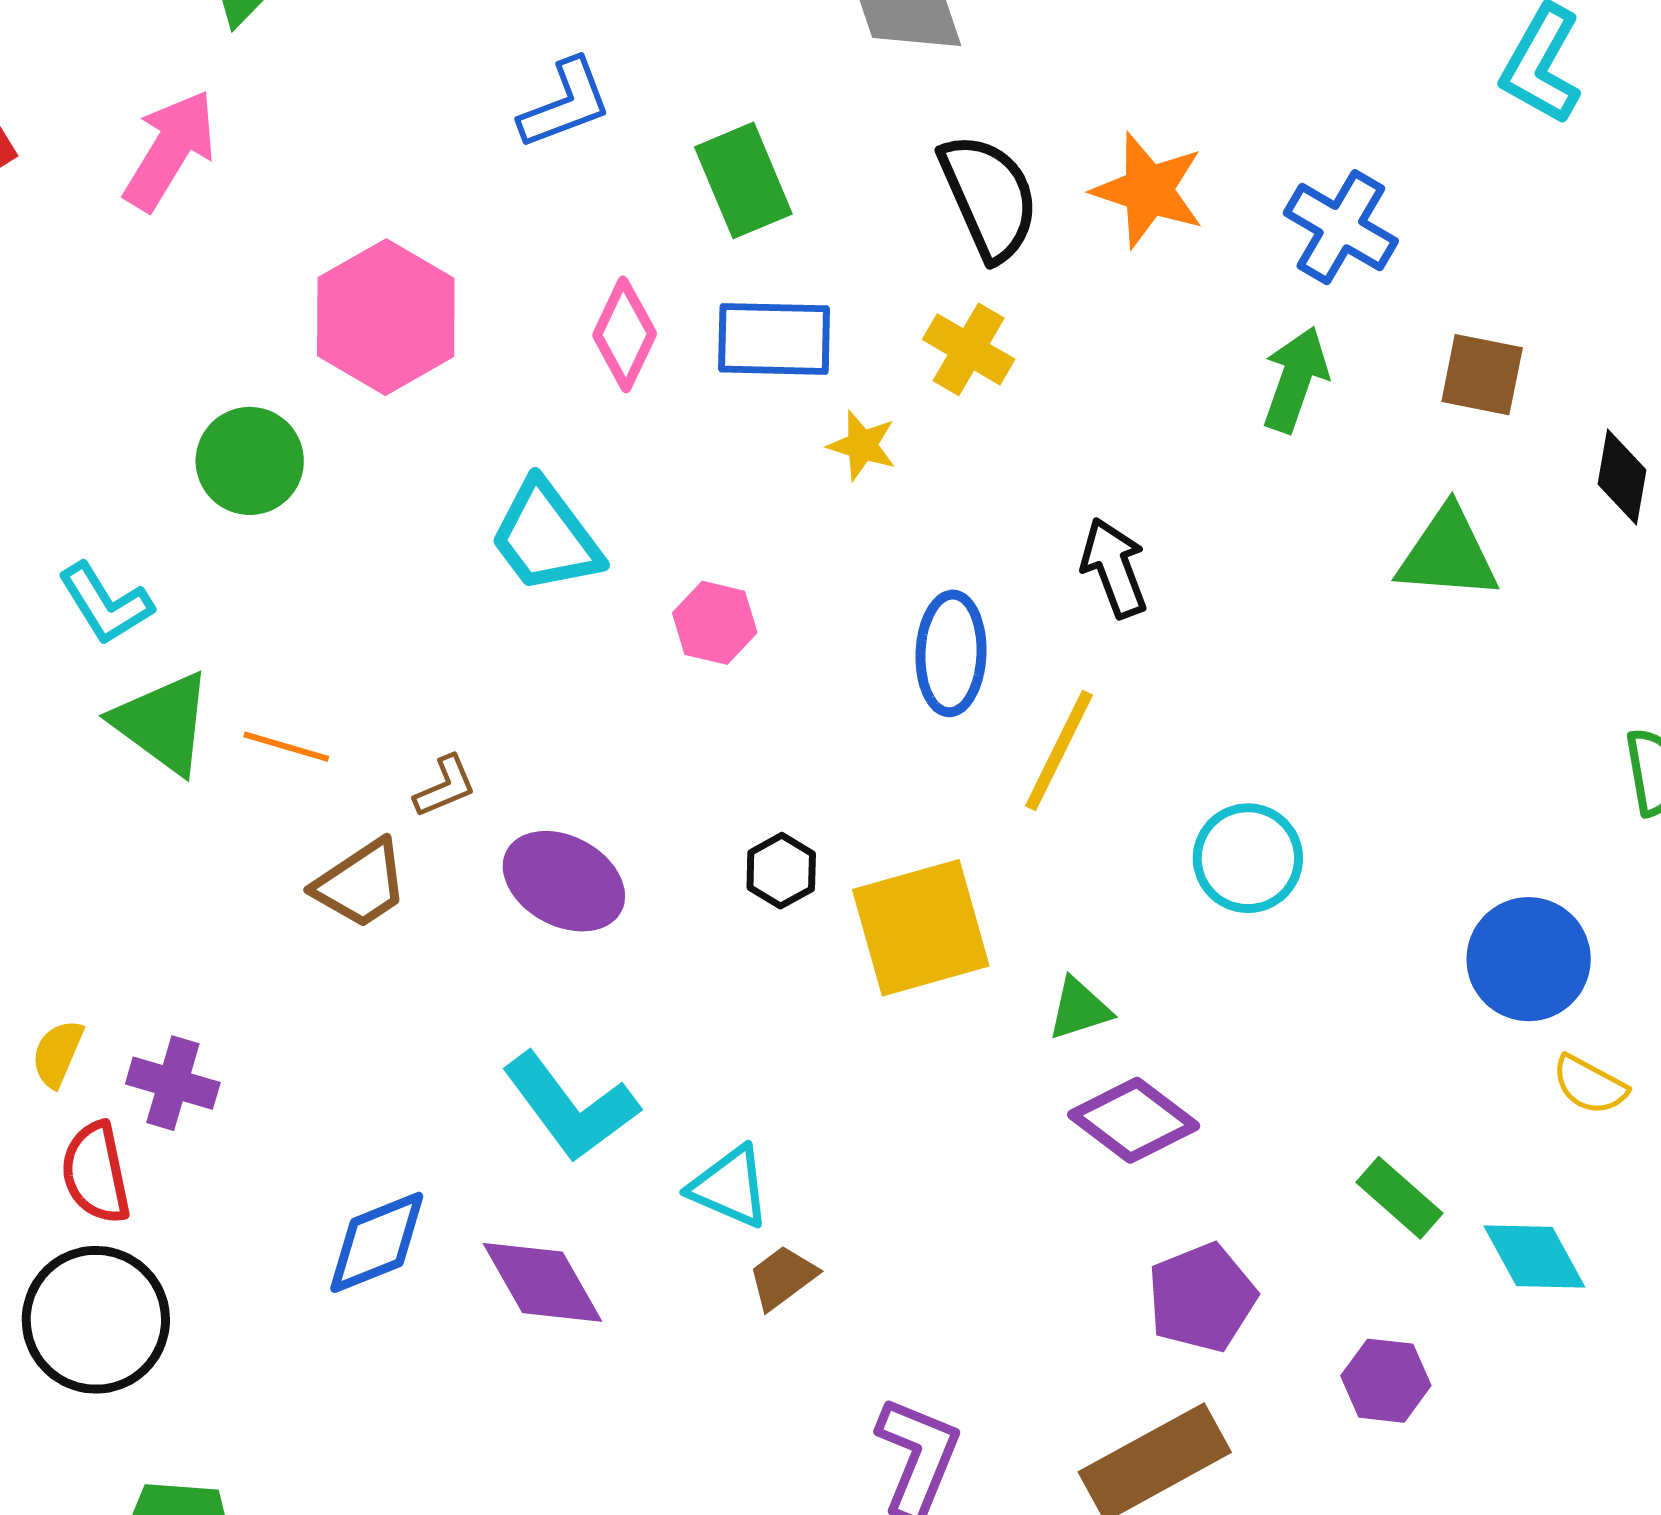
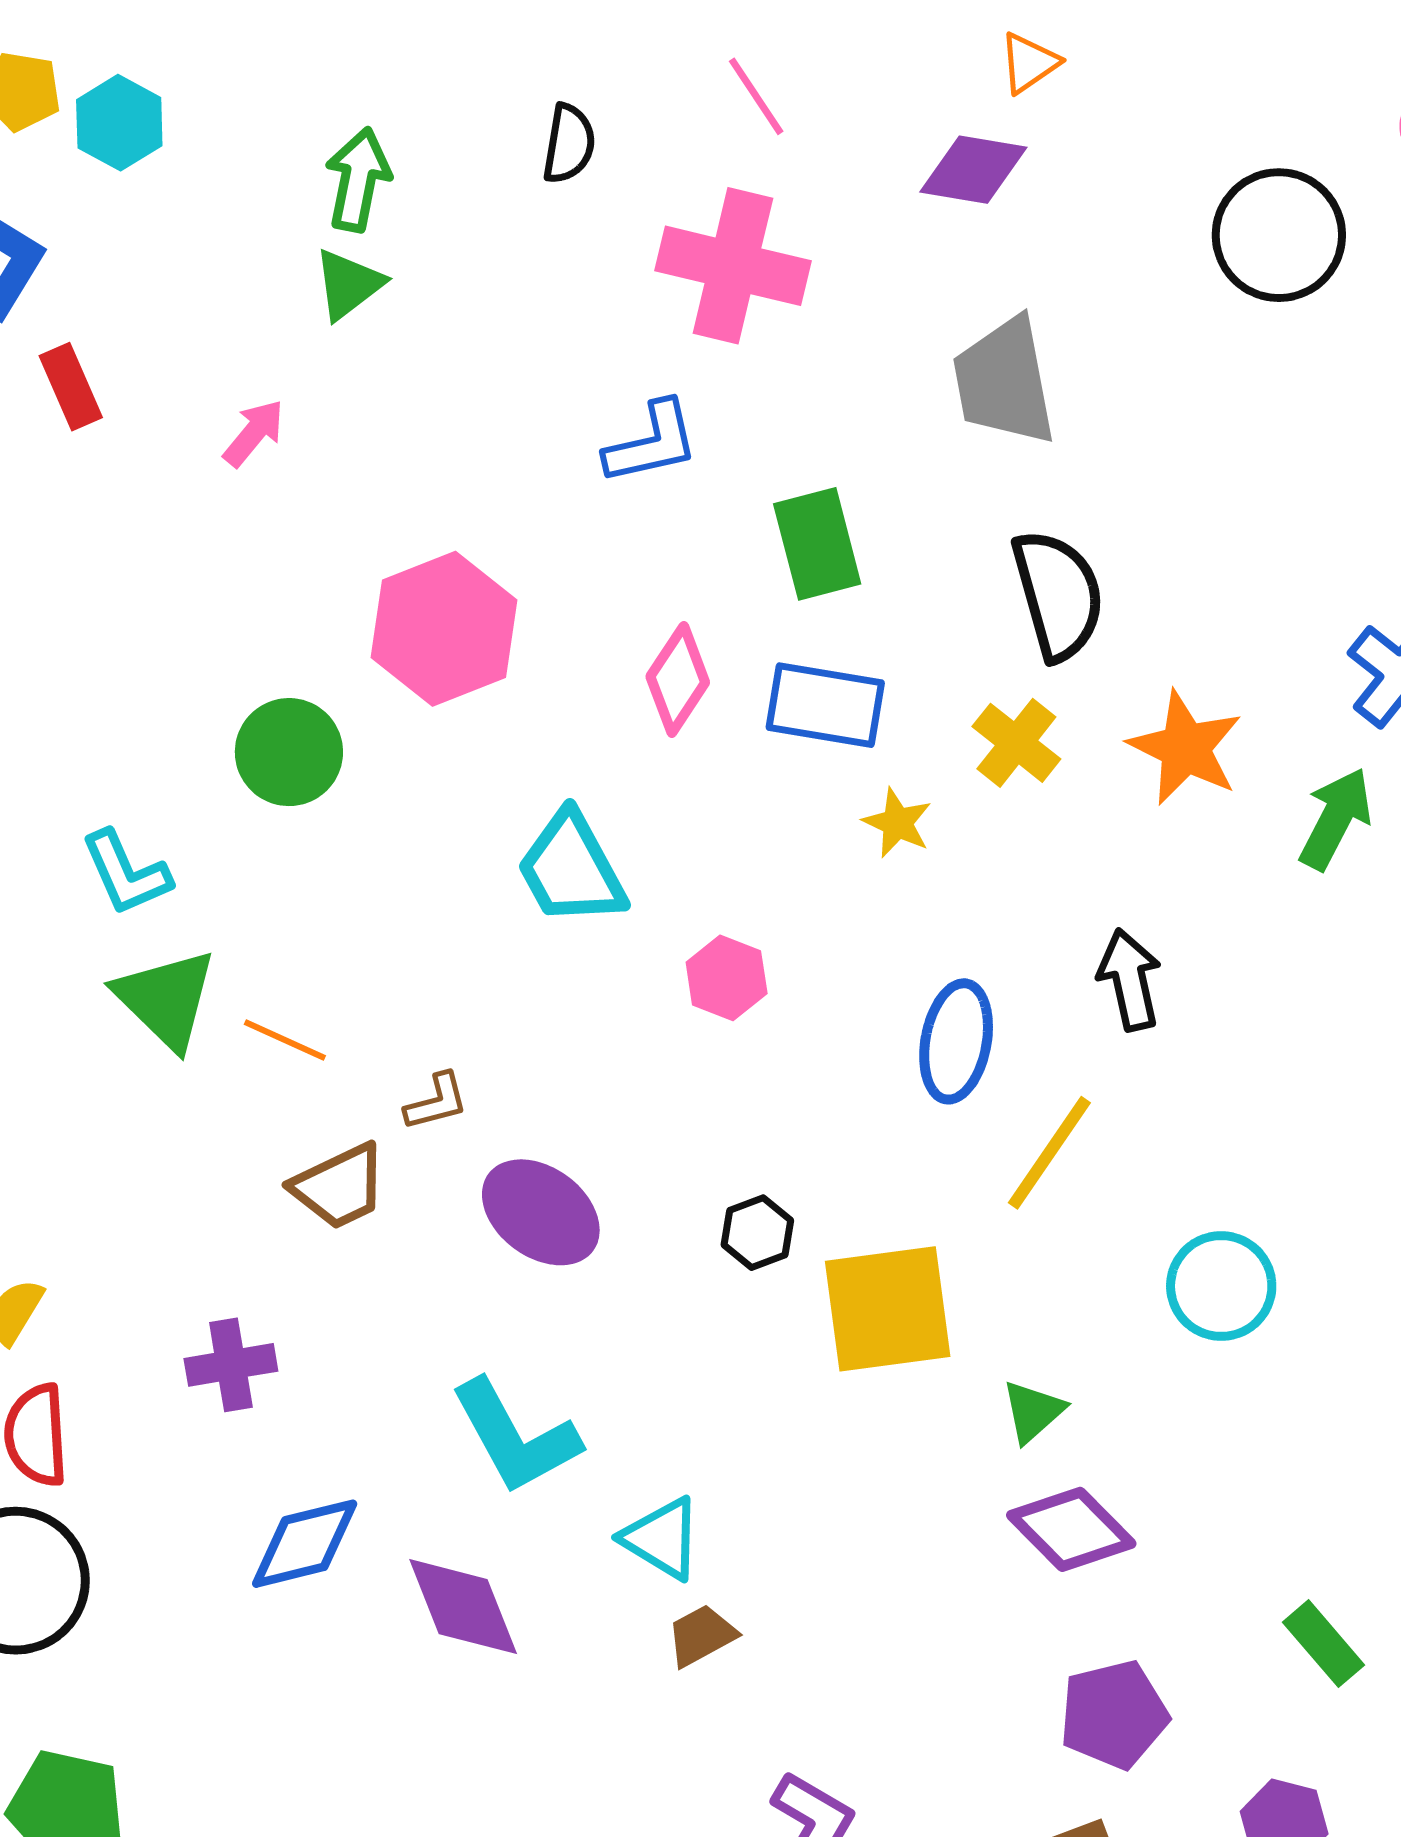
pink arrow: (170, 150) -> (254, 433), size x0.6
orange star: (1148, 190) -> (1185, 748), moved
green triangle: (1079, 1009) -> (1033, 1411), turned -32
purple cross: (173, 1083) -> (231, 1365), moved, turned -34

